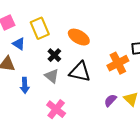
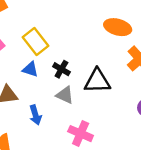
orange ellipse: (79, 37) -> (118, 27), moved
blue triangle: (19, 44) -> (30, 69), moved

